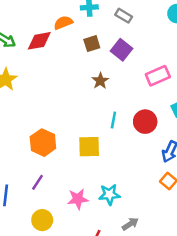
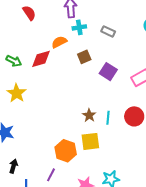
purple square: (122, 50) -> (108, 72), moved
brown star: (100, 81) -> (89, 115), moved
orange hexagon: (43, 143) -> (66, 151), moved

